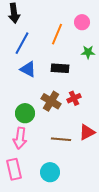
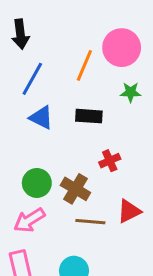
pink circle: (82, 22) -> (122, 48), size x1.6
brown cross: (51, 101) -> (75, 189), moved
pink arrow: (20, 138) -> (29, 220), turned 50

